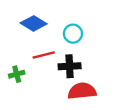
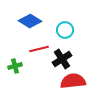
black cross: (70, 66) -> (62, 59), turned -30

